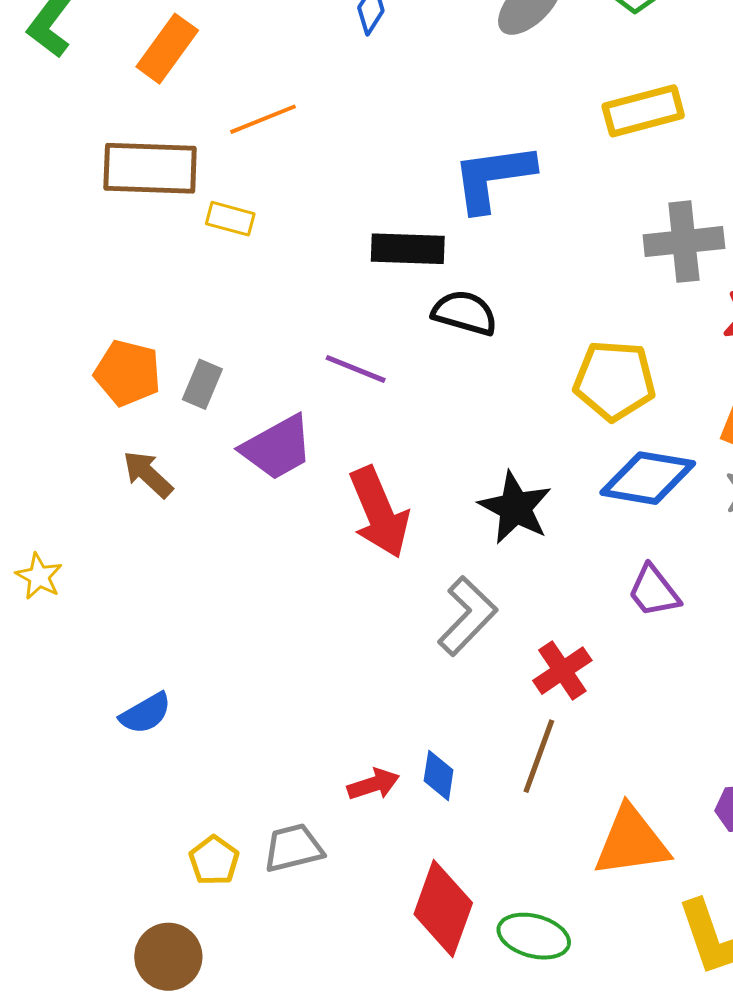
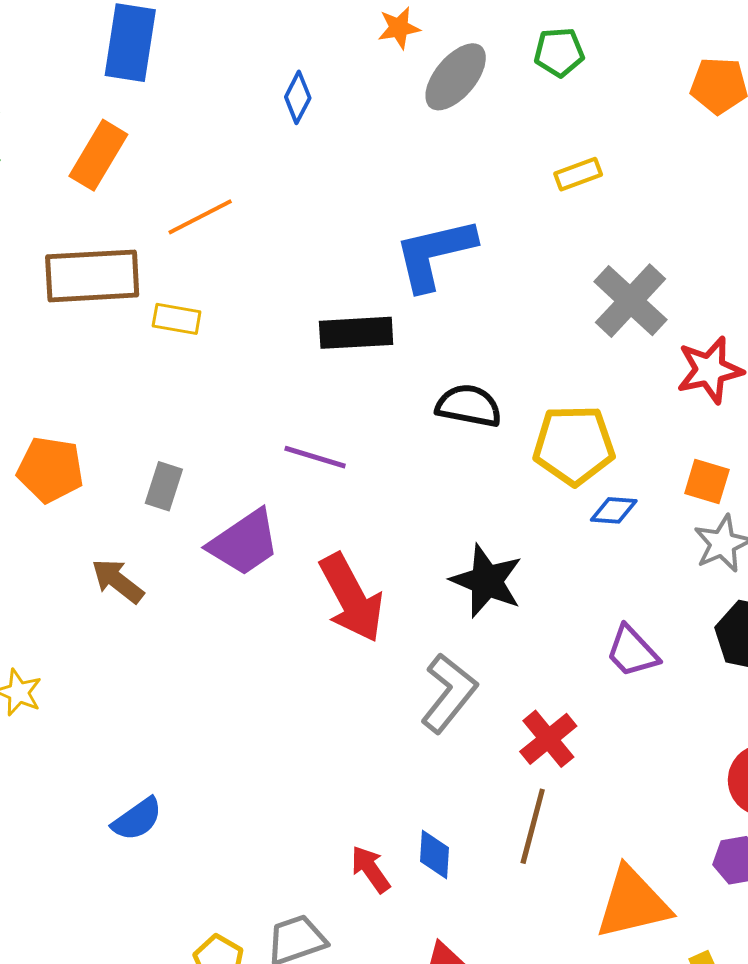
yellow rectangle: (643, 111) -> (578, 174), size x0.6
gray cross: (684, 242) -> (630, 301), turned -36
black semicircle: (465, 313) -> (469, 406), moved
orange pentagon: (128, 373) -> (50, 470), moved
blue diamond: (648, 478) -> (614, 510), moved, size x0.5
red arrow: (373, 784) -> (370, 869), turned -102

